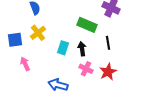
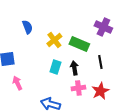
yellow cross: (38, 33) -> (54, 40), moved
pink cross: (86, 69) -> (78, 88), turned -32

